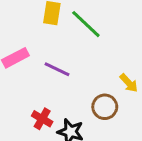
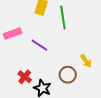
green line: (86, 24) -> (63, 18), turned 30

